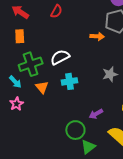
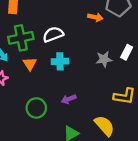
purple arrow: (96, 114) -> (69, 99), moved
green circle: (75, 130) -> (36, 108), moved

